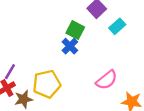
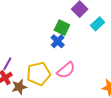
pink semicircle: (107, 80) -> (66, 70), moved

